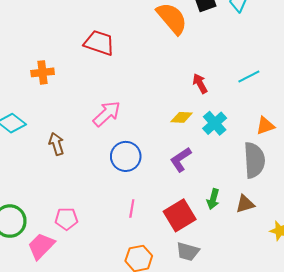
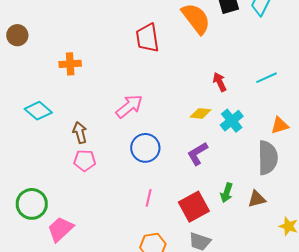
red trapezoid: (99, 43) -> (147, 38), moved, turned -120
pink pentagon: (66, 219) -> (85, 161), moved

